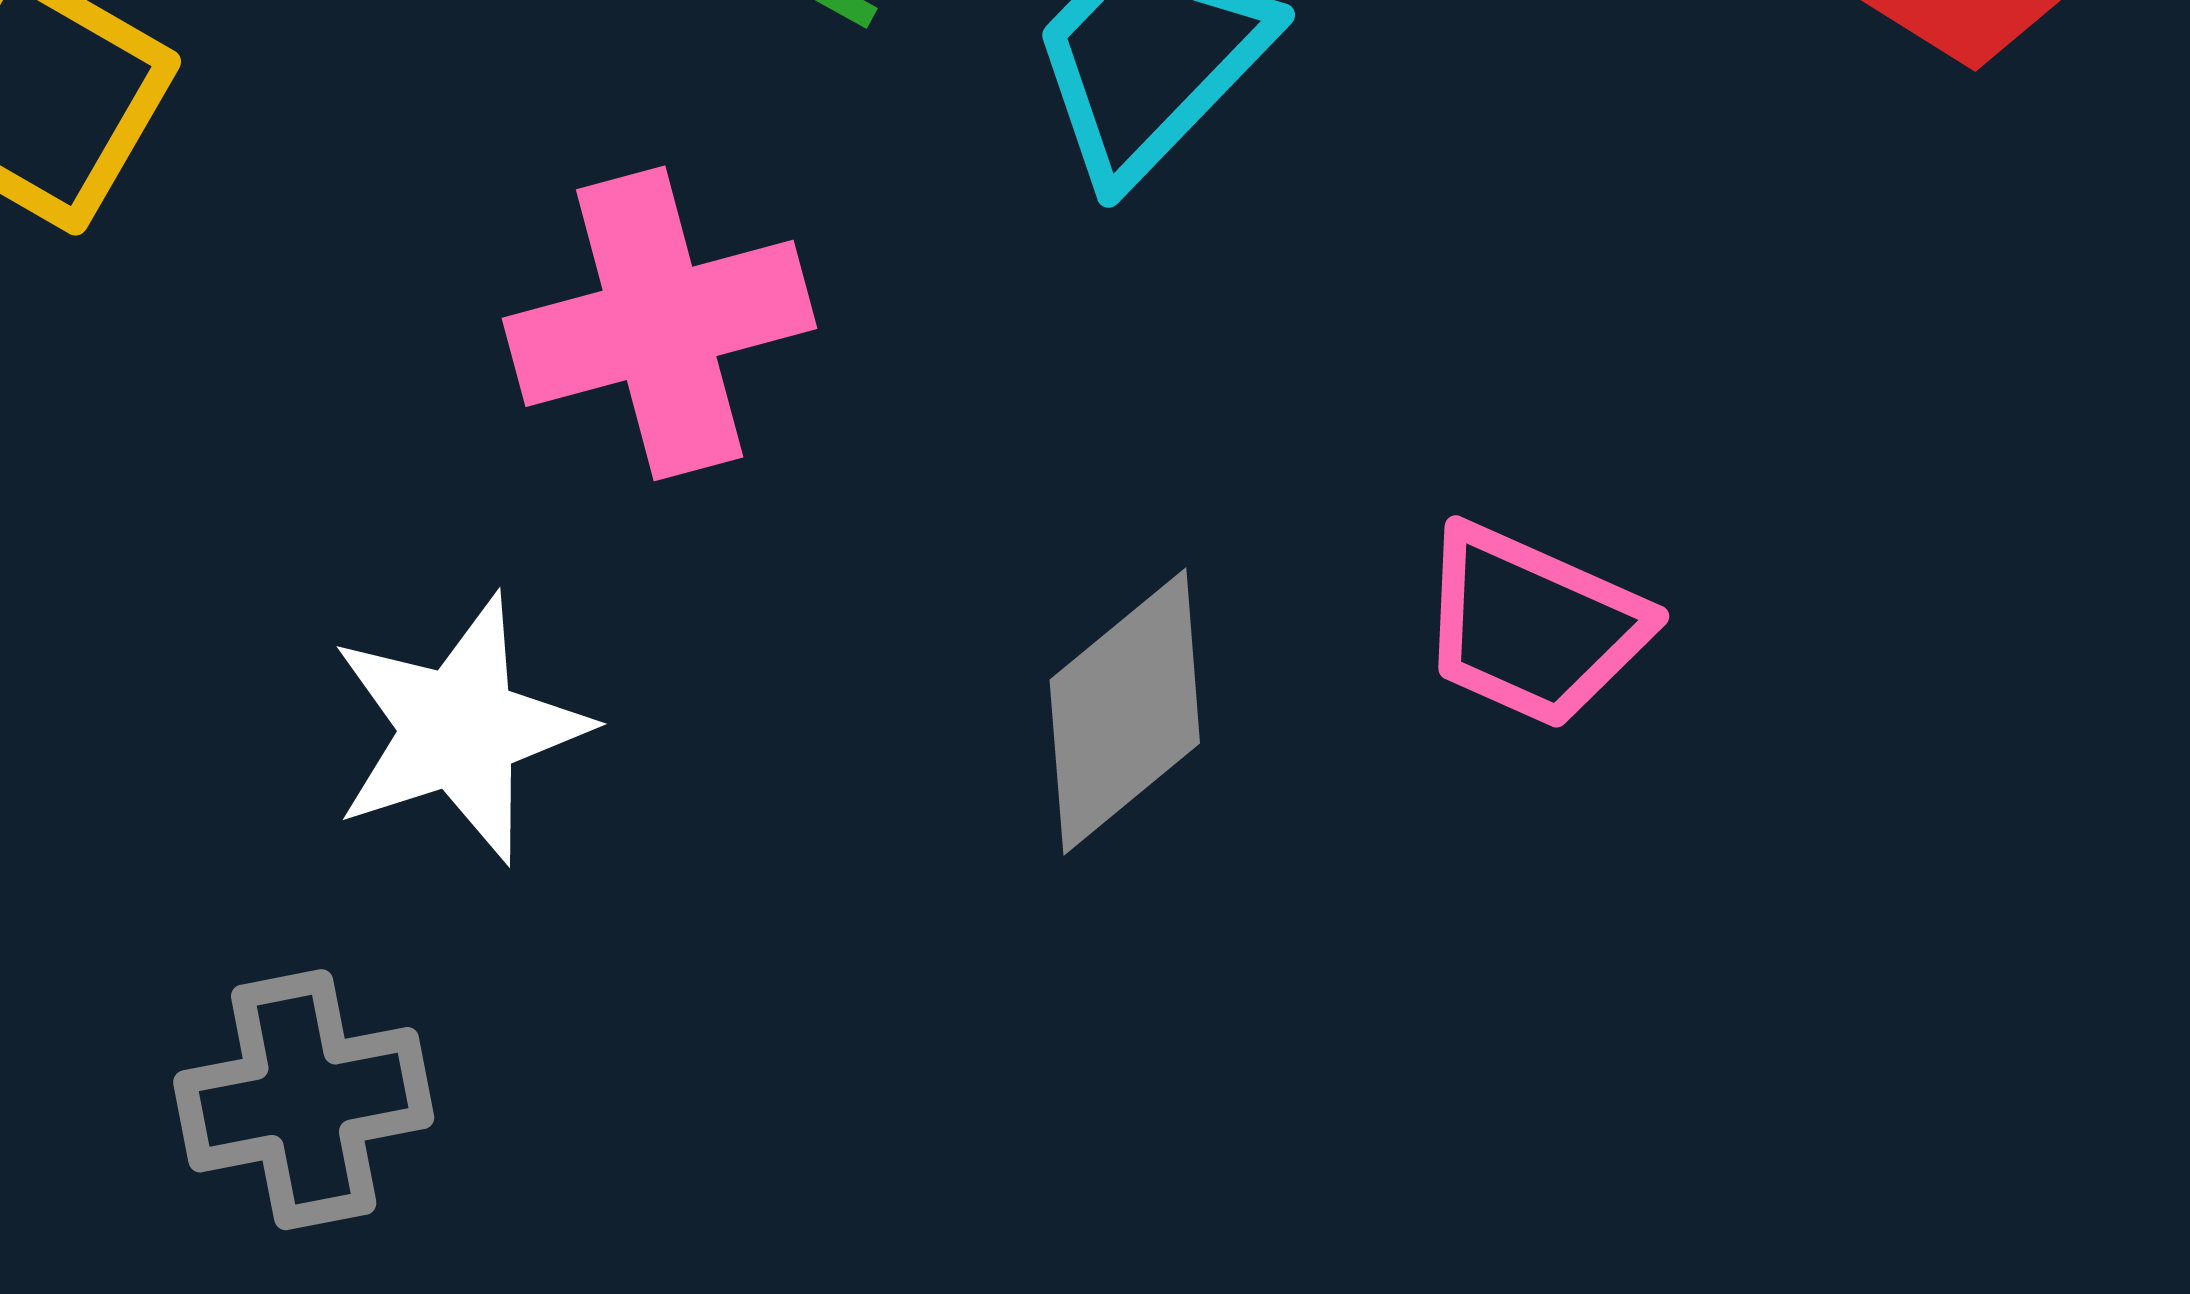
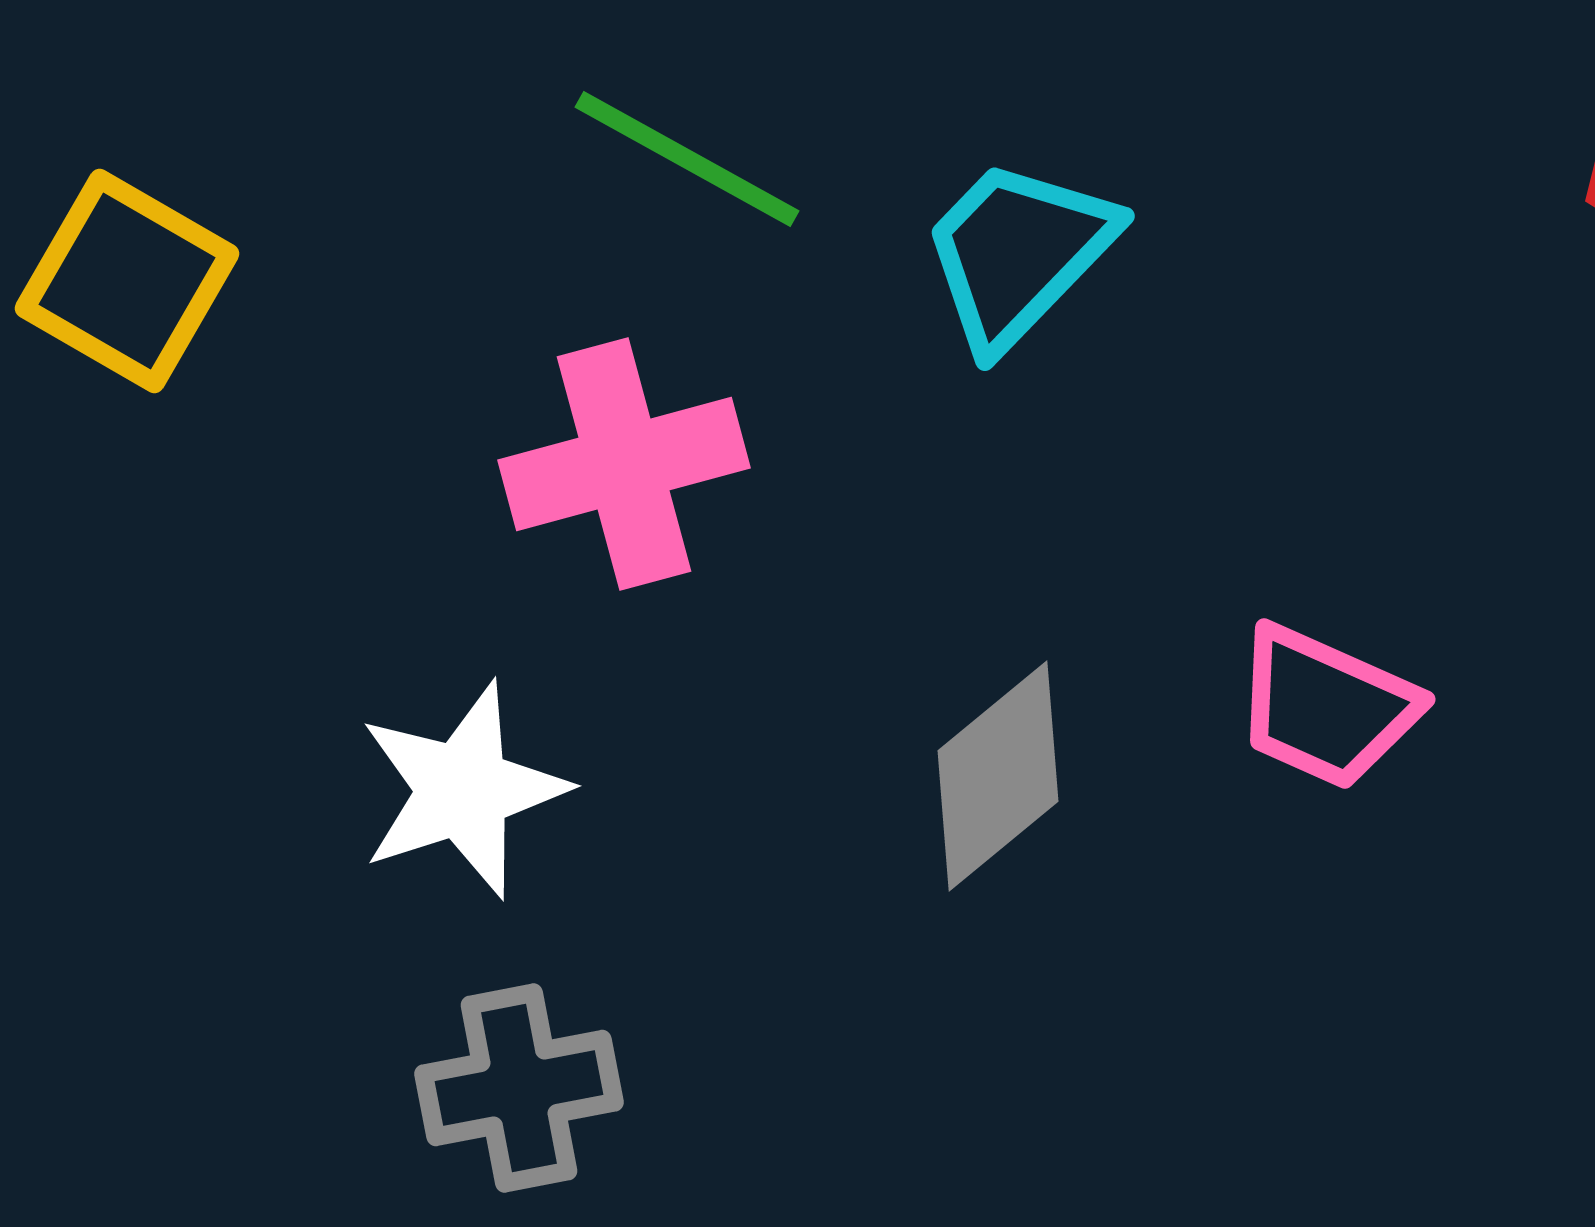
gray cross: (304, 1100) -> (519, 1088), moved

